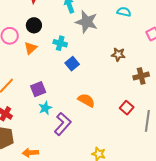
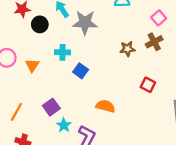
black circle: (34, 25) -> (40, 24), moved
brown cross: (141, 76) -> (154, 42), moved
red square: (127, 108) -> (148, 85), moved

